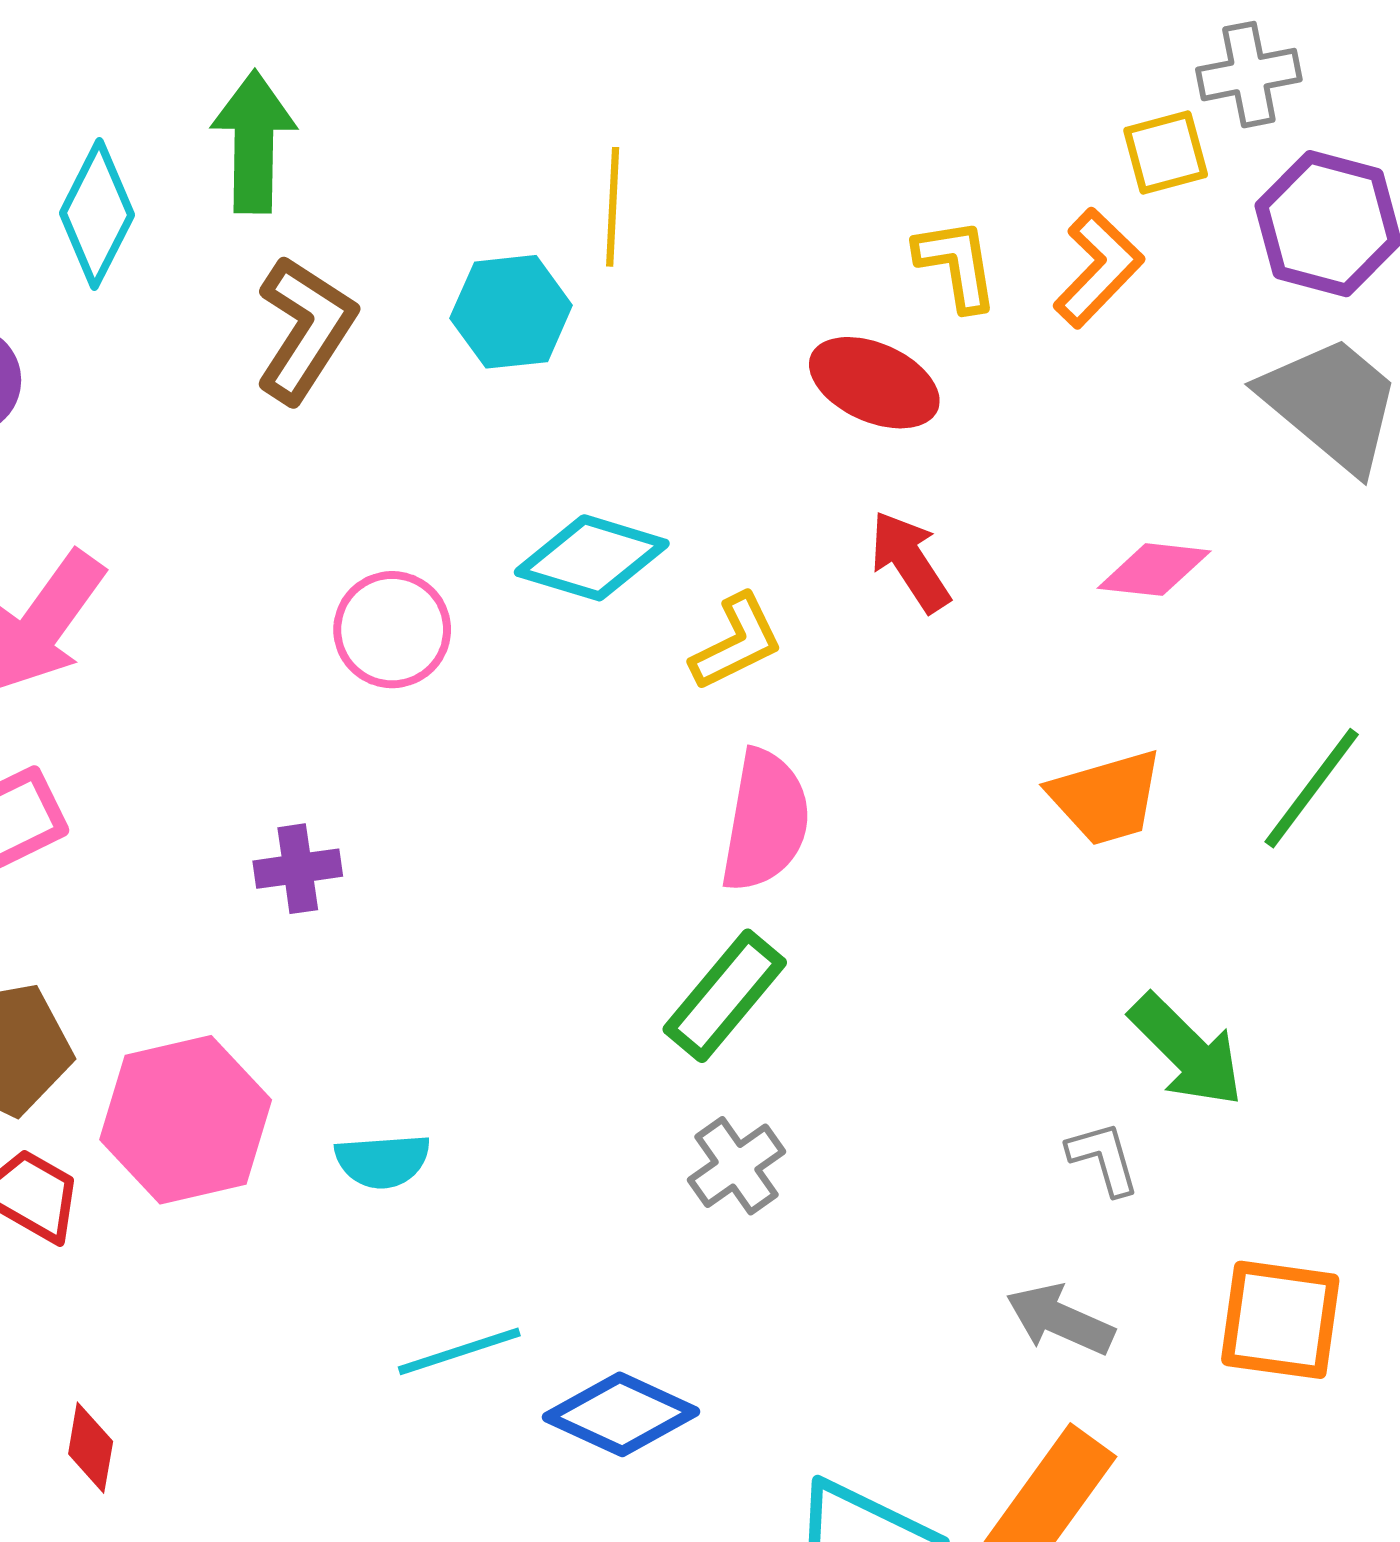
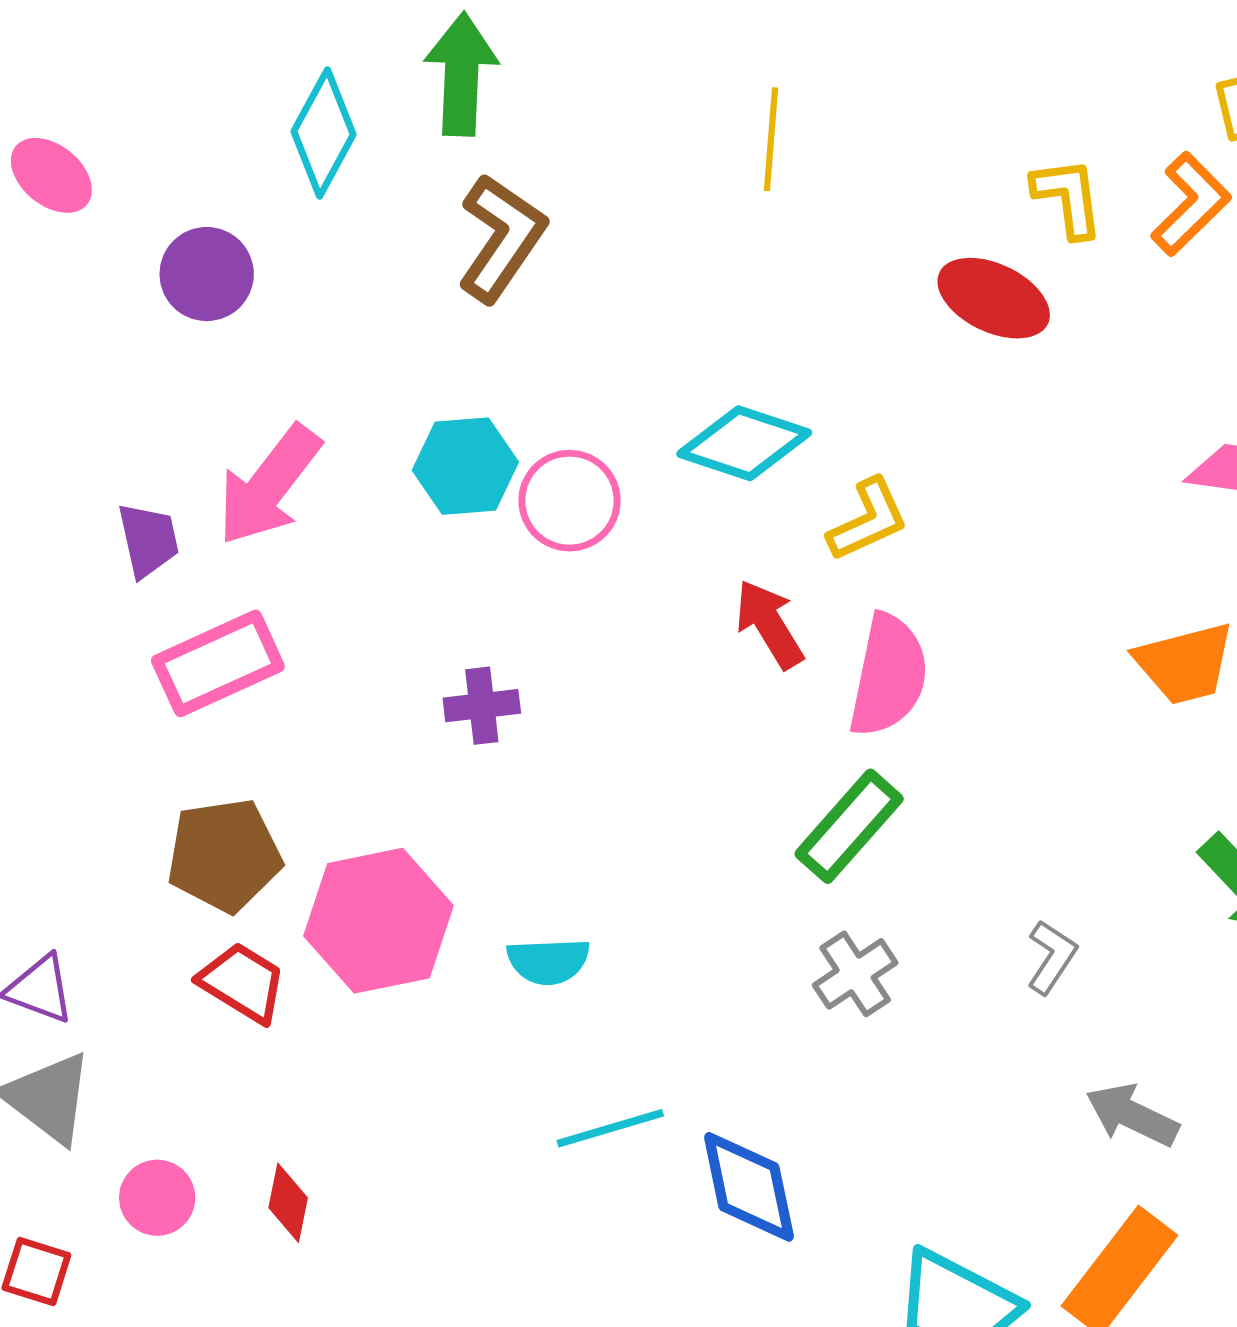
cyan hexagon: (511, 312) -> (465, 466), moved
red arrow: (910, 561) -> (769, 624), moved
gray L-shape: (1103, 1158) -> (1052, 957), moved, turned 48
blue diamond: (621, 1414) -> (749, 1187), turned 52

